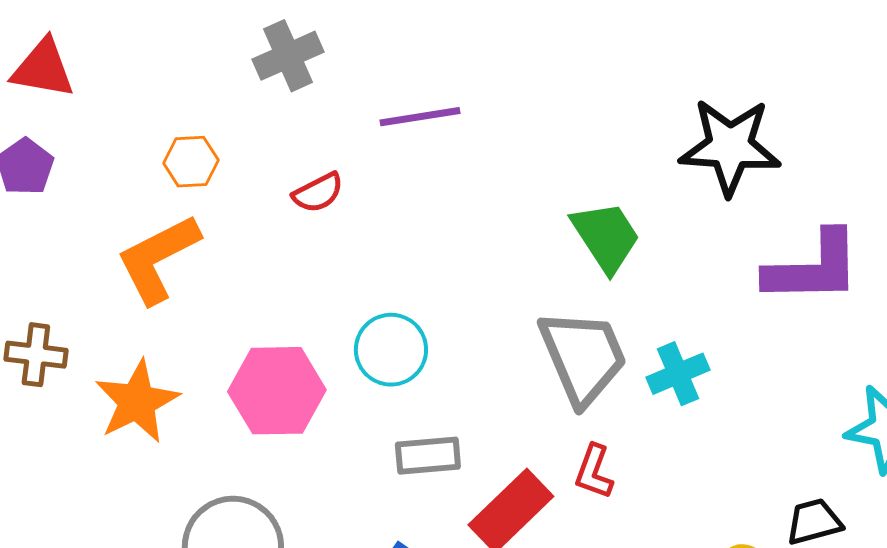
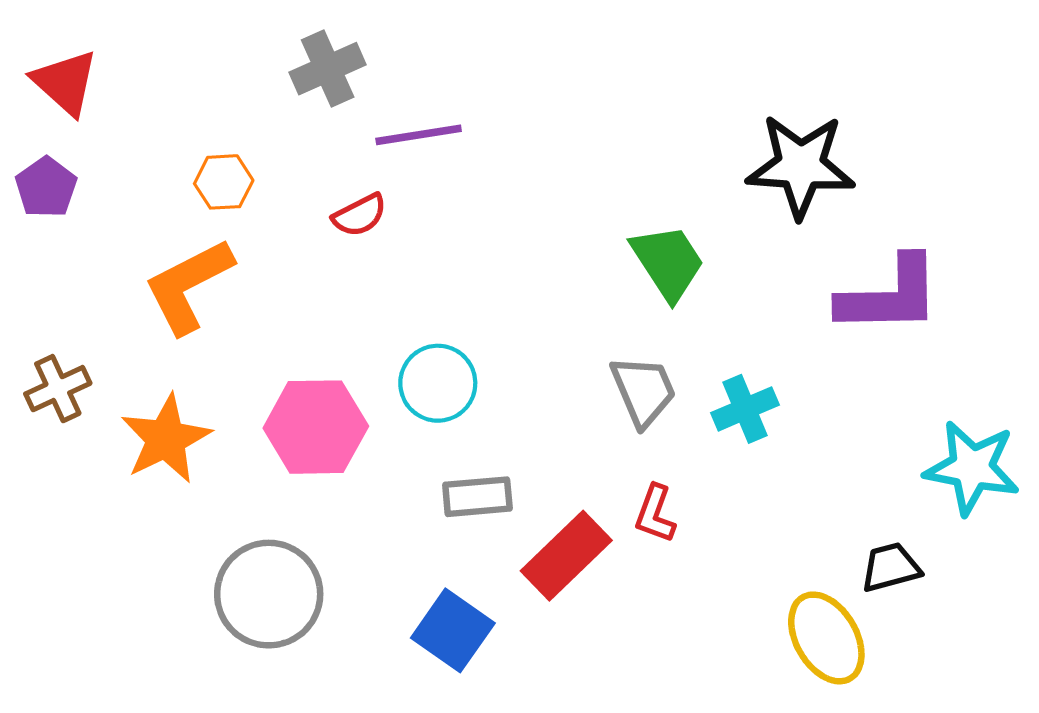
red triangle: (43, 69) -> (65, 82), turned 32
purple line: (420, 117) -> (419, 135), moved
brown cross: (36, 355) -> (58, 389), turned -32
gray trapezoid: (583, 357) -> (643, 391), size x0.7

